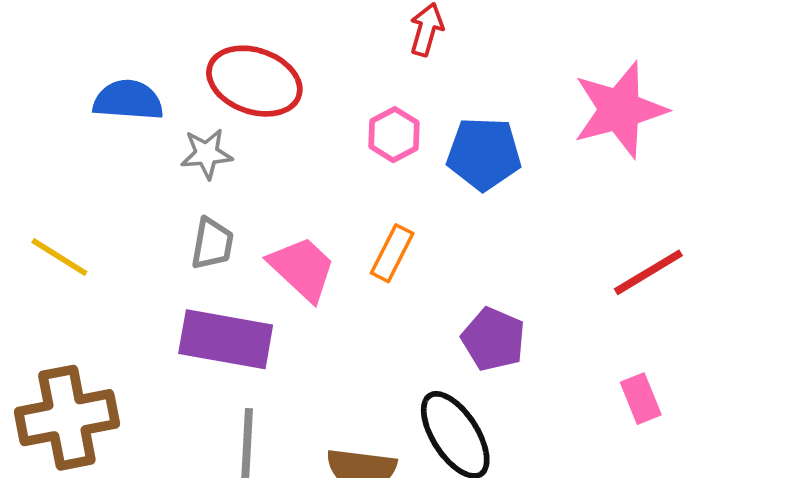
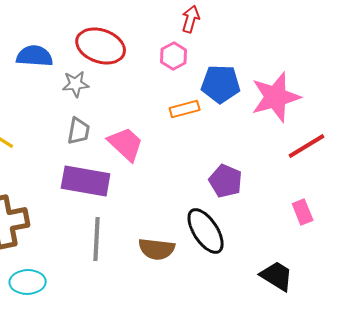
pink star: (620, 110) -> (276, 97), moved
pink hexagon: (394, 135) -> (174, 56), moved
orange rectangle: (392, 253) -> (185, 109), moved, turned 48

